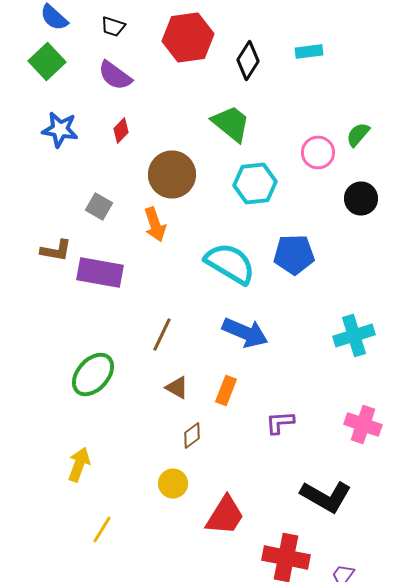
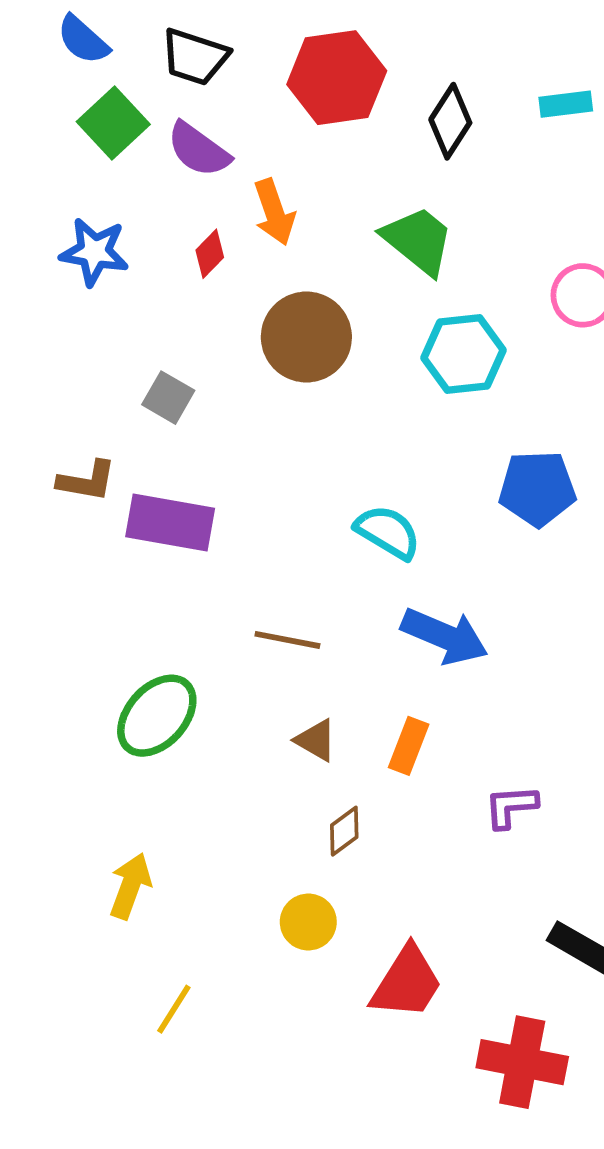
black trapezoid: (113, 26) -> (195, 57), size x1.5
green square: (47, 62) -> (113, 123), moved
orange arrow: (155, 224) -> (274, 212), moved
cyan semicircle: (230, 264) -> (388, 532), moved, size x0.7
brown line: (162, 334) -> (287, 640), turned 76

